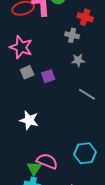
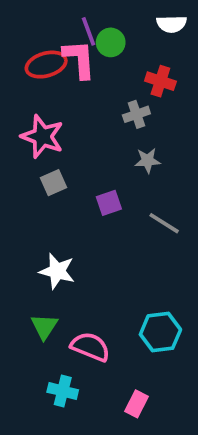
gray cross: (72, 35) -> (136, 114), turned -32
purple square: (48, 76) -> (109, 203), moved
green triangle: (34, 168) -> (44, 326), moved

